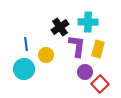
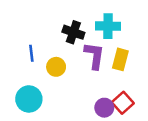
black cross: (60, 27) -> (73, 32), turned -36
cyan circle: (24, 69) -> (29, 99), moved
purple circle: (85, 72) -> (104, 108), moved

